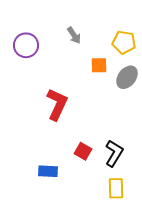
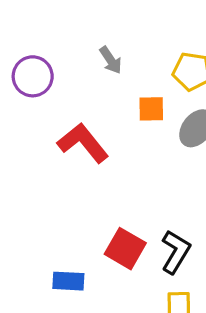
red L-shape: (57, 104) -> (83, 143), moved, turned -64
red square: (83, 151) -> (125, 249), size x1.4

